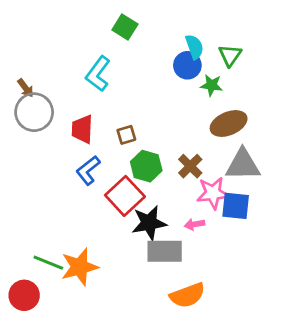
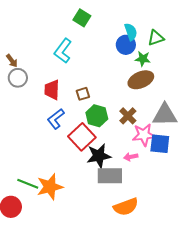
green triangle: (230, 55) -> (156, 38), turned 36
gray circle: (34, 112) -> (18, 78), size x0.7
brown ellipse: (229, 124) -> (141, 80), moved

